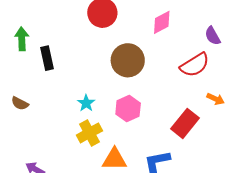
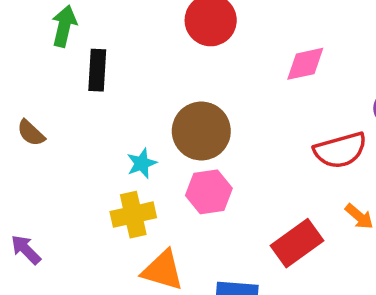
brown circle: (128, 60) -> (201, 131), moved

